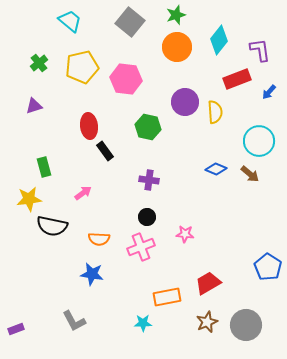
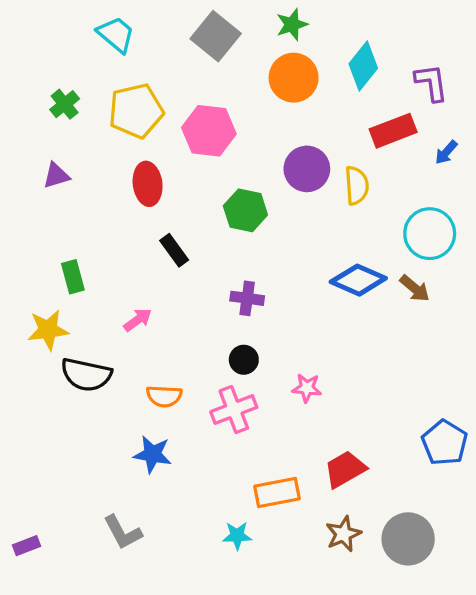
red ellipse: (89, 126) -> (148, 184), moved
blue diamond: (216, 169) -> (358, 280), size x1.5

